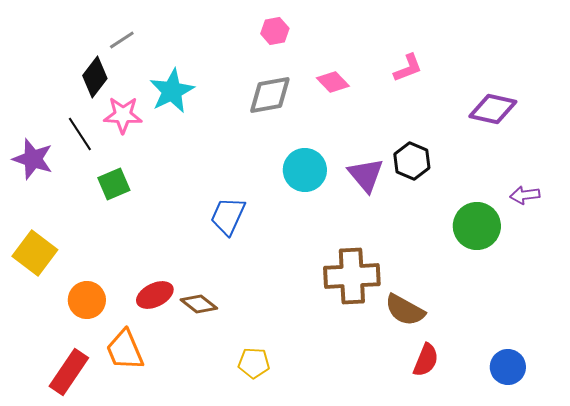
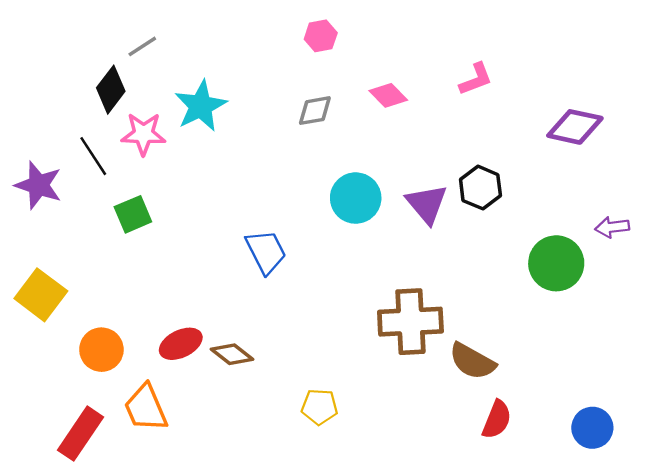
gray diamond: (270, 95) -> (315, 111), size x0.7
blue trapezoid: (228, 216) -> (266, 252), turned 129
yellow pentagon: (254, 363) -> (320, 407), moved

